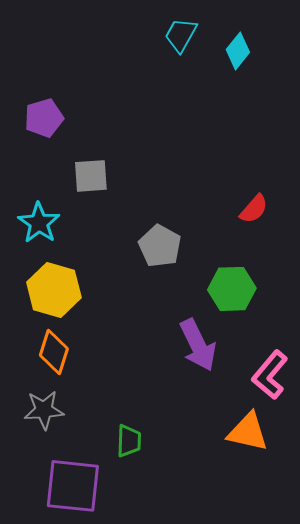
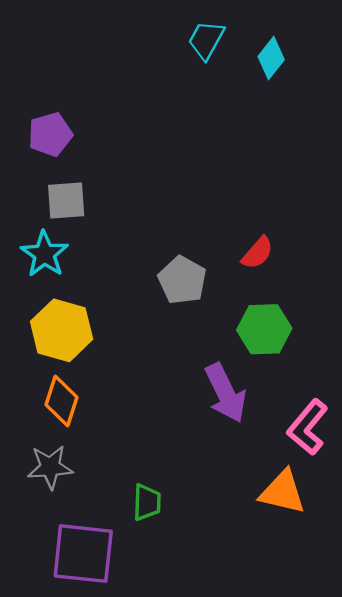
gray square: (91, 176) -> (66, 200), moved
red semicircle: (254, 209) -> (257, 253), moved

